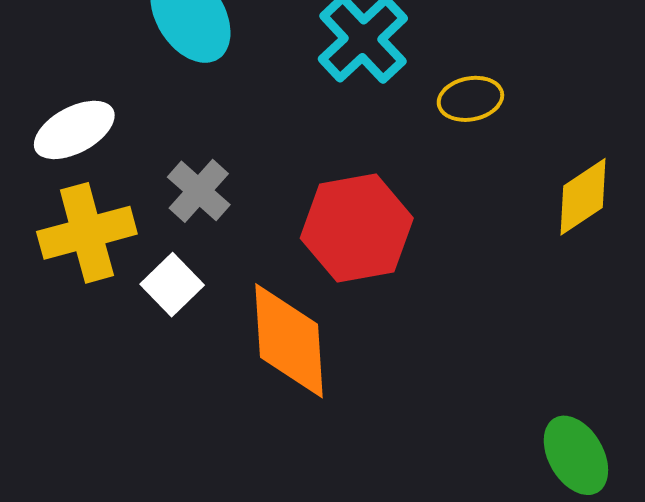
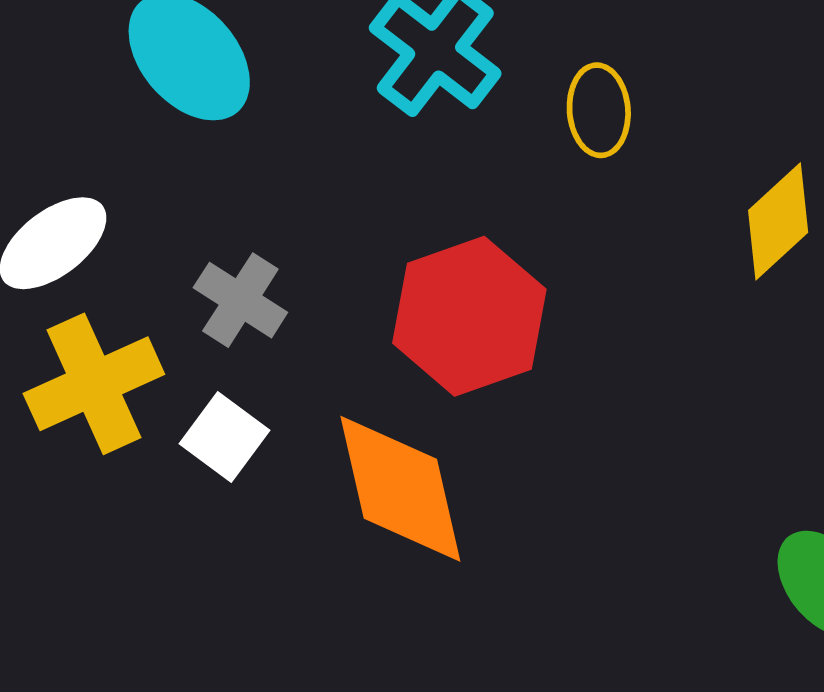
yellow ellipse: (470, 99) -> (599, 110), turned -74

